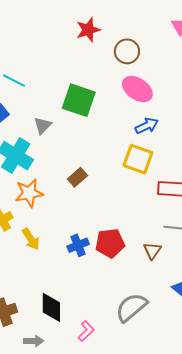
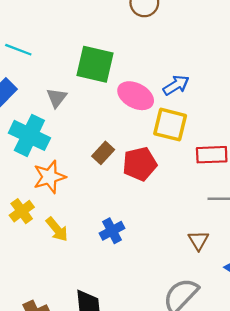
pink ellipse: (137, 89) -> (136, 96), moved
red pentagon: (110, 243) -> (140, 164), moved
brown triangle: (152, 251) -> (198, 240), moved

